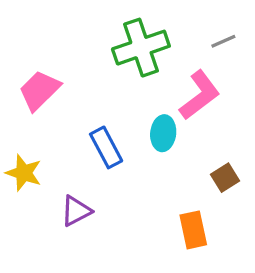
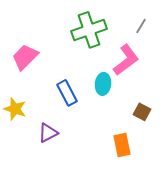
gray line: (223, 41) -> (141, 26), turned -35
brown square: (225, 178) -> (142, 112), turned -30

